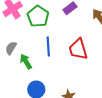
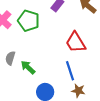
blue line: (48, 46) -> (70, 71), moved

